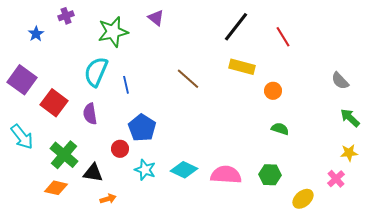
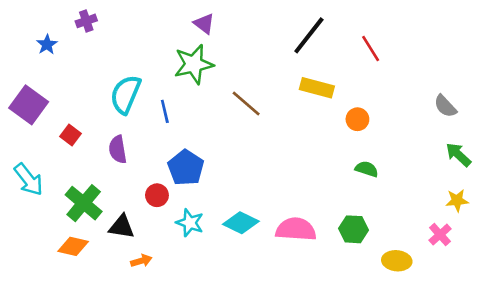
green star: (113, 32) -> (194, 64), moved
red square: (54, 103) -> (71, 135), size x0.6
yellow ellipse: (303, 199) -> (397, 261), turned 45

